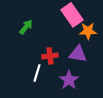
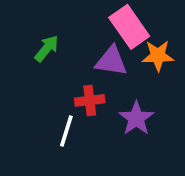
purple triangle: (78, 54) -> (111, 61), moved
purple star: (69, 80) -> (136, 118), moved

